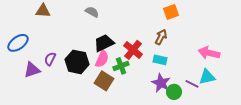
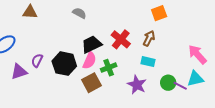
red cross: (133, 50) -> (121, 39), moved
pink arrow: (209, 53) -> (197, 54), turned 35
brown square: (104, 81) -> (92, 83), turned 30
purple star: (161, 83) -> (137, 85), moved
green circle: (174, 92) -> (168, 83), moved

